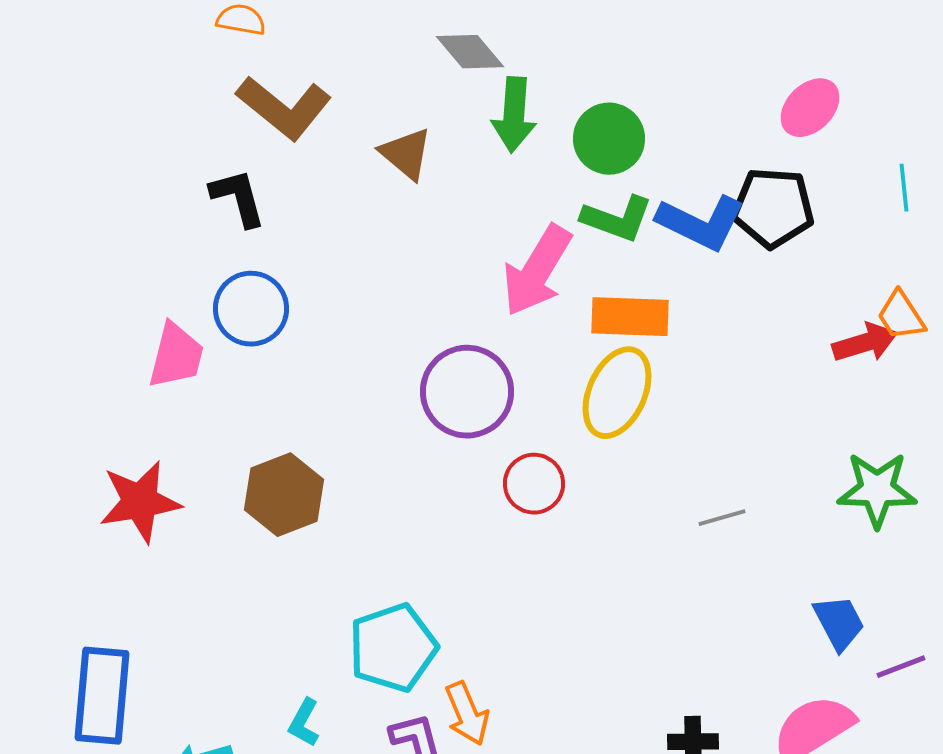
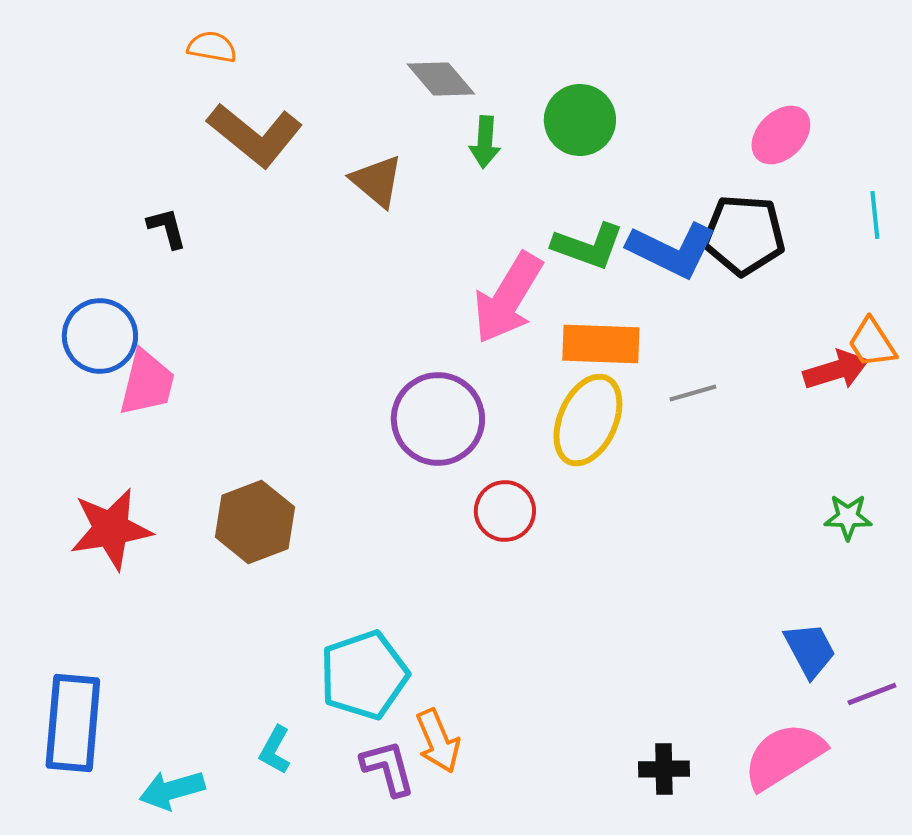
green arrow: (514, 115) -> (485, 142), size x0.7
green circle: (609, 139) -> (580, 120), moved
black L-shape: (238, 198) -> (167, 228), moved, size x0.7
blue circle: (251, 309) -> (100, 336), moved
green star: (877, 490) -> (848, 517), size x0.6
gray line: (722, 518) -> (693, 393), moved

